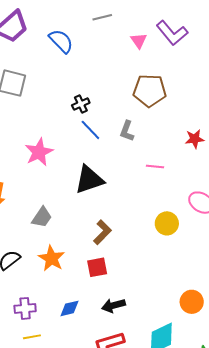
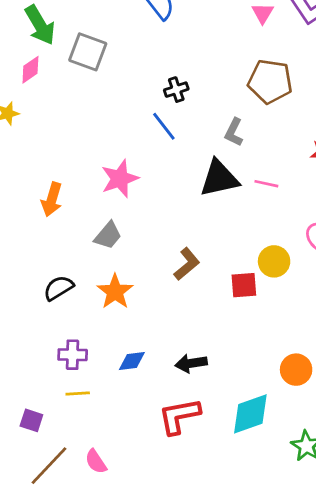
blue line: (90, 130) -> (164, 126), moved
pink star: (39, 152) -> (120, 179), moved
black triangle: (89, 180) -> (219, 178), moved
red square: (97, 267) -> (244, 285), moved

